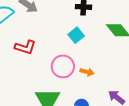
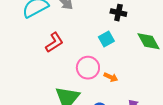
red L-shape: (25, 47) -> (54, 42), turned -60

